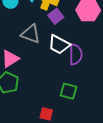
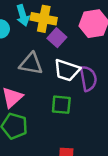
green square: (69, 91) -> (61, 105), moved

